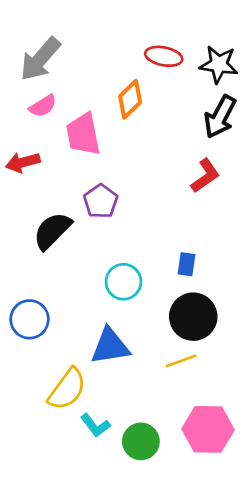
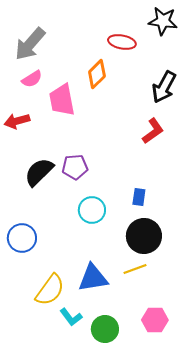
black star: (219, 64) -> (163, 21), moved
purple pentagon: (101, 201) -> (75, 167), moved, turned 30
blue triangle: (110, 346) -> (93, 278), moved
pink hexagon: (208, 429) -> (155, 320), size x0.7

